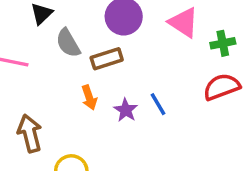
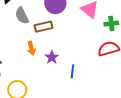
blue line: (158, 104) -> (72, 71), moved, turned 32

